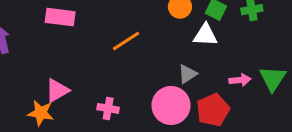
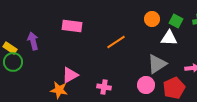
gray triangle: (187, 74) -> (157, 64), size x1.5
pink circle: (171, 105) -> (146, 85), size x0.7

